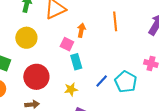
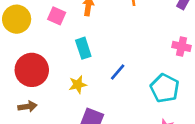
pink square: (67, 44) -> (57, 16), moved
cyan pentagon: (126, 82) -> (165, 88), moved

